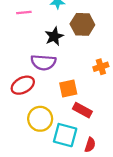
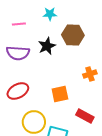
purple semicircle: (43, 62) -> (18, 53), moved
red rectangle: (82, 110) -> (85, 116), moved

